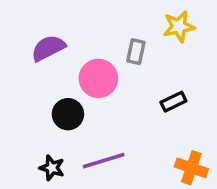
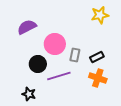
gray rectangle: (136, 52) -> (75, 55), moved
purple line: (104, 161) -> (59, 76), moved
orange cross: (191, 168) -> (98, 78), moved

